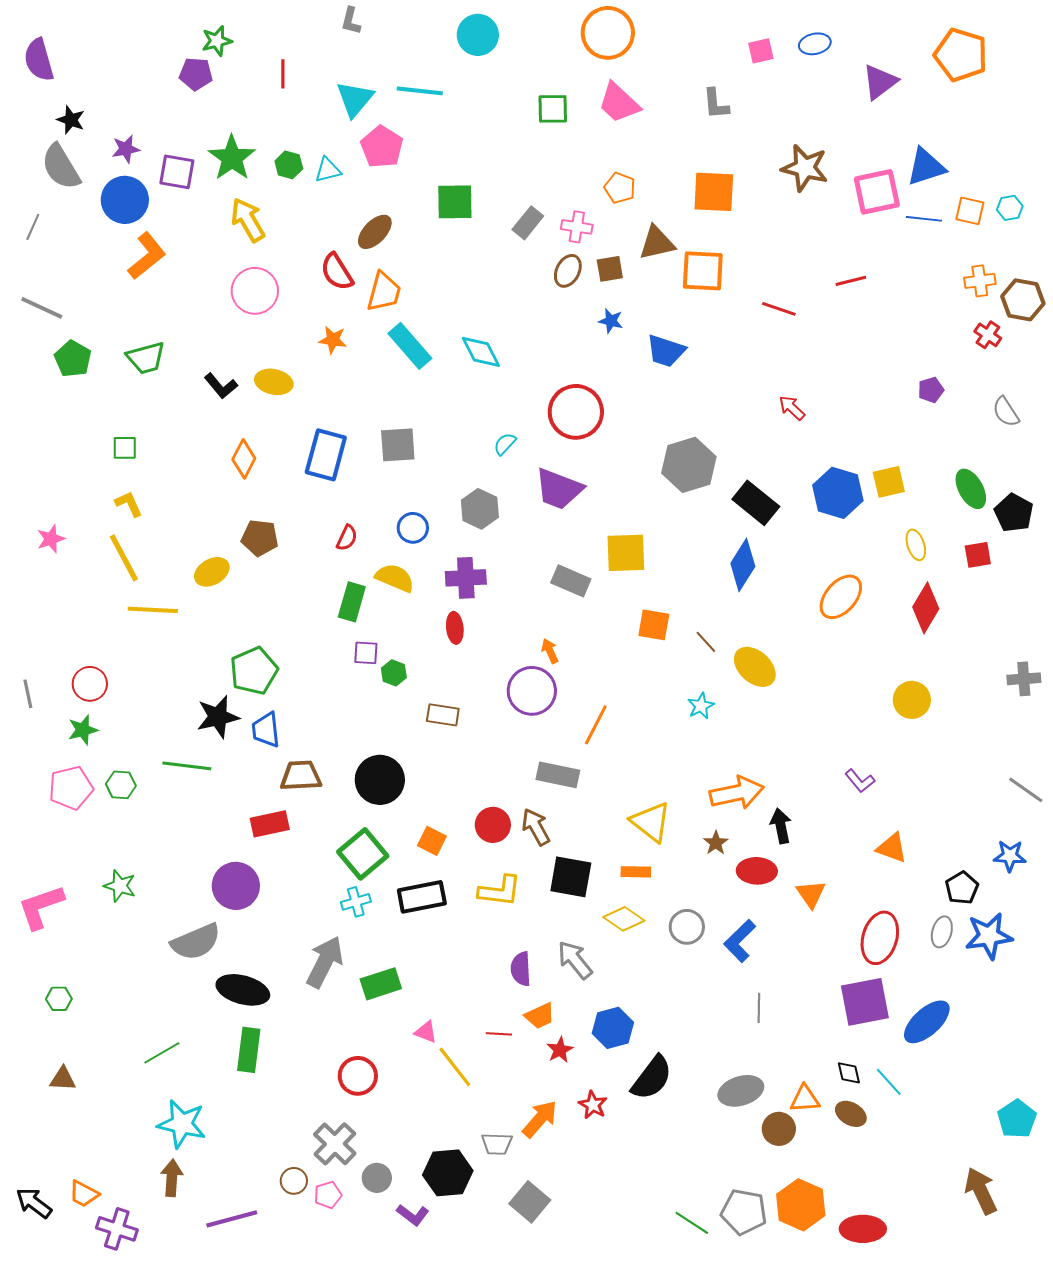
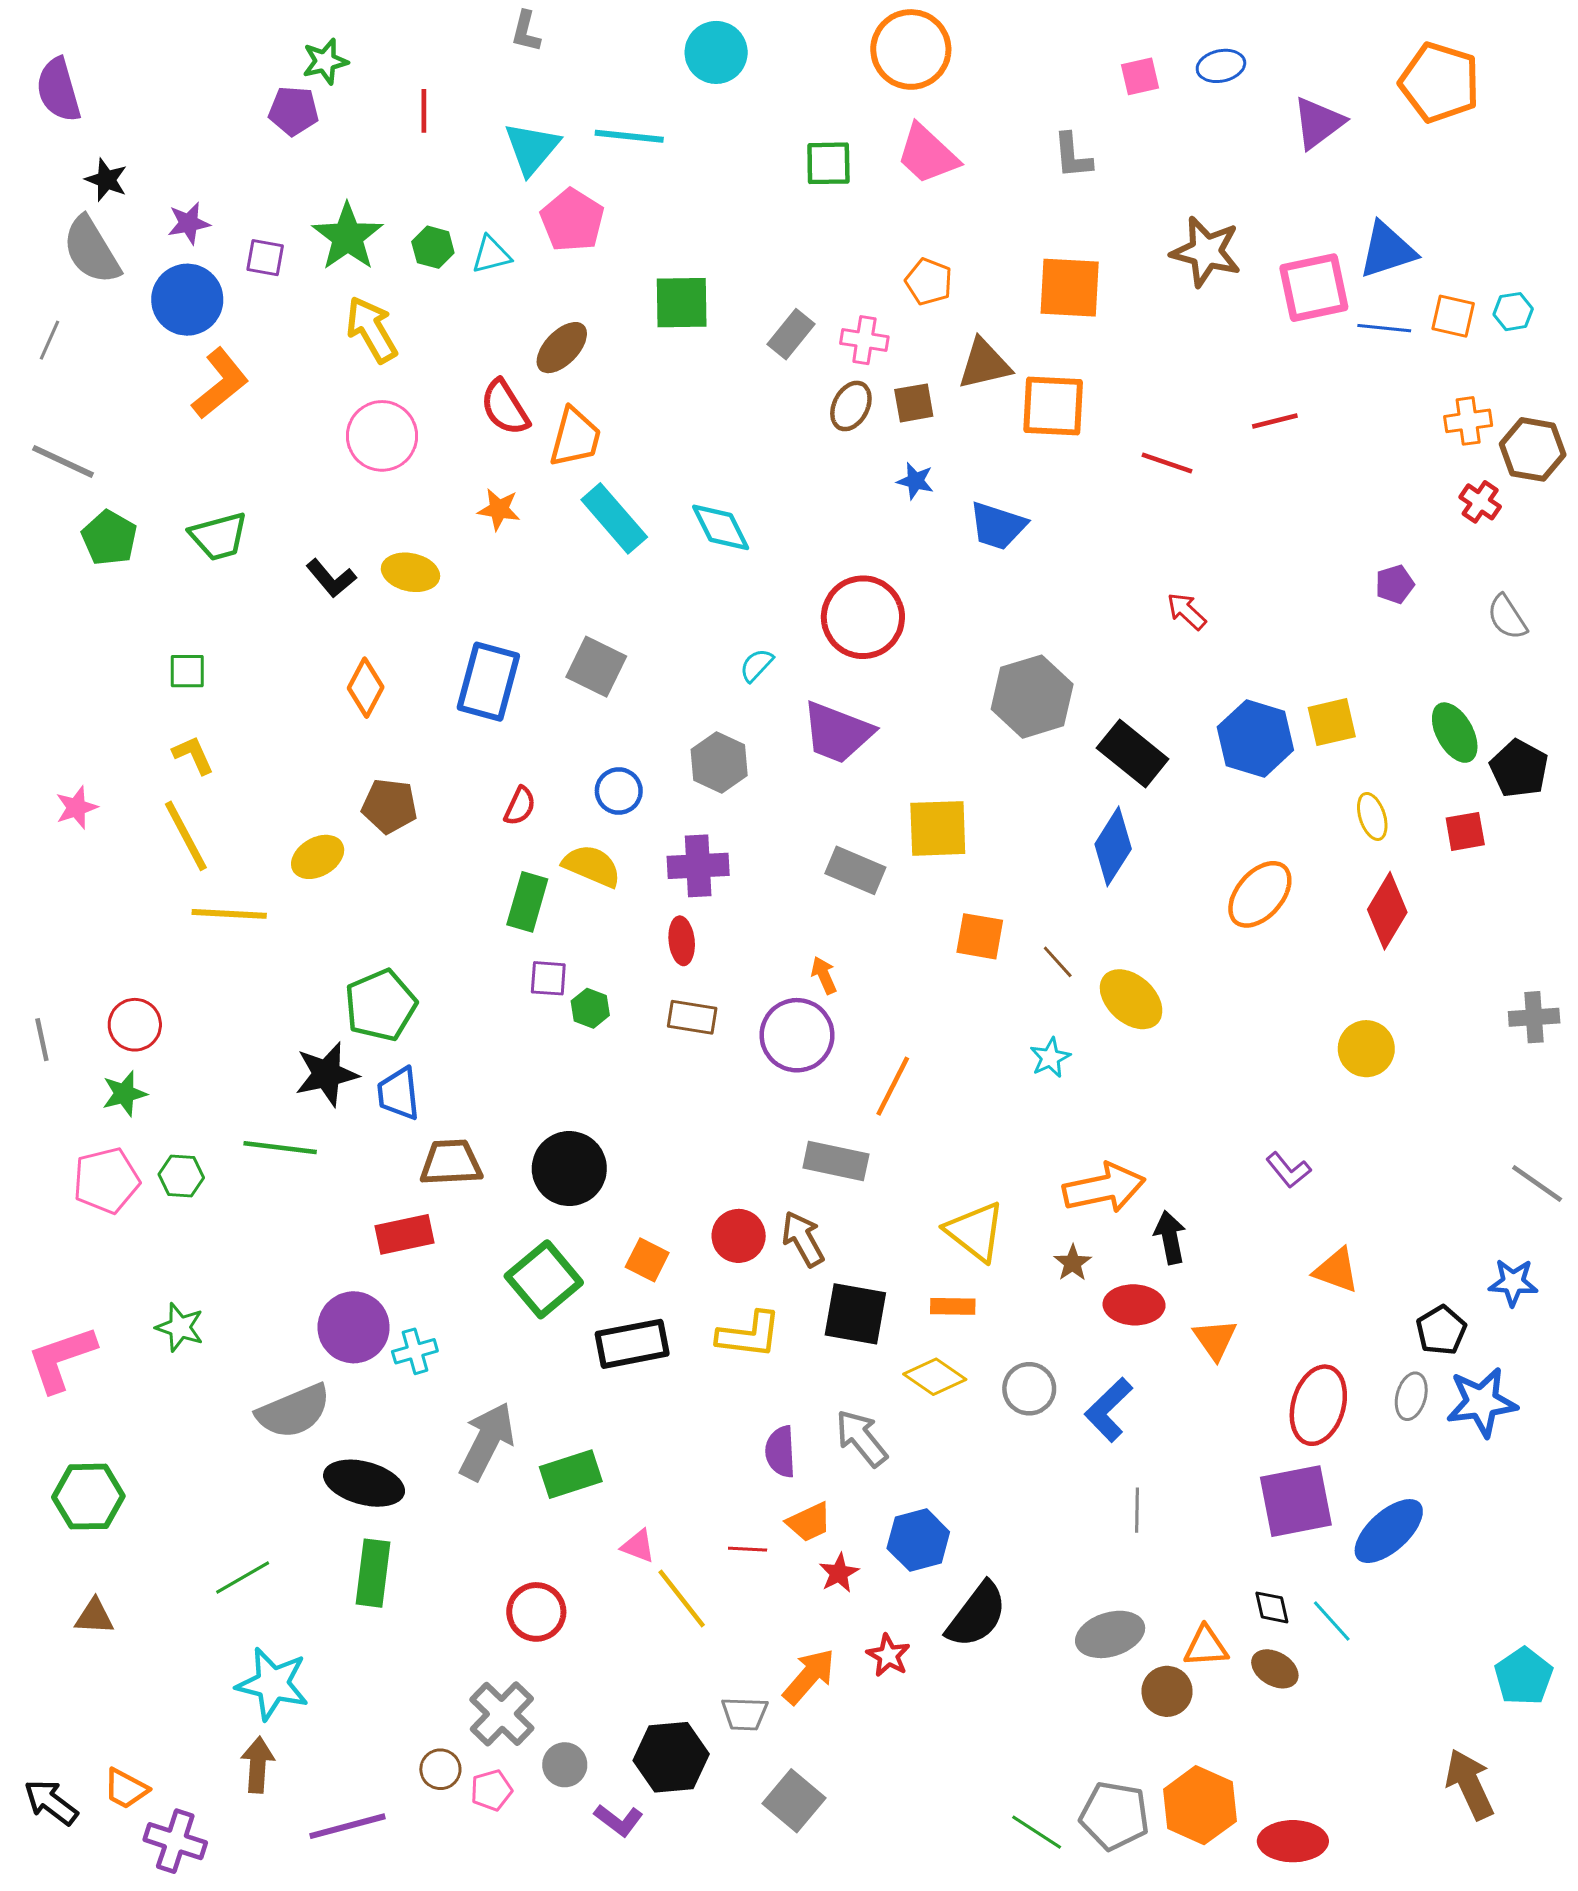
purple square: (177, 172) -> (265, 258), size x0.7
gray square: (398, 445) -> (596, 667), turned 30
brown rectangle: (443, 715) -> (692, 1017), moved
cyan cross: (356, 902) -> (415, 1351), moved
green hexagon: (59, 999) -> (88, 1497), size x1.8

